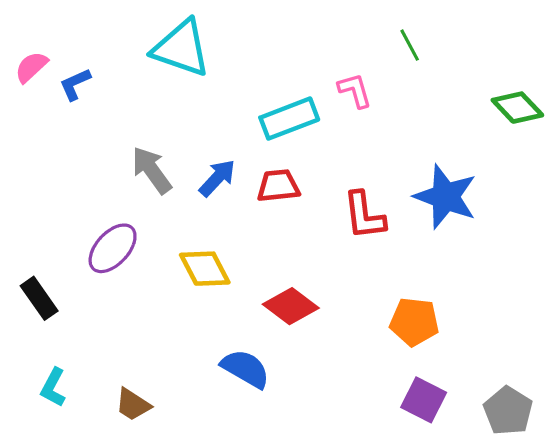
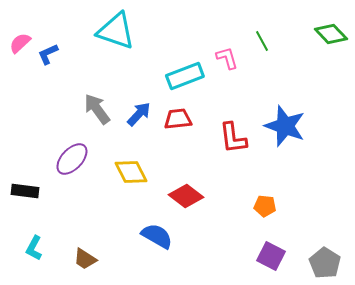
green line: (410, 45) -> (262, 41), moved
green diamond: (517, 108) -> (331, 34), moved
black rectangle: (39, 298) -> (25, 191), turned -48
orange pentagon: (414, 322) -> (265, 206), size x0.7

